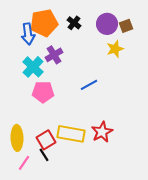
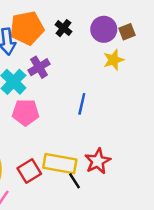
blue line: (89, 85) -> (82, 104), turned -48
black line: (44, 155) -> (74, 181), moved

